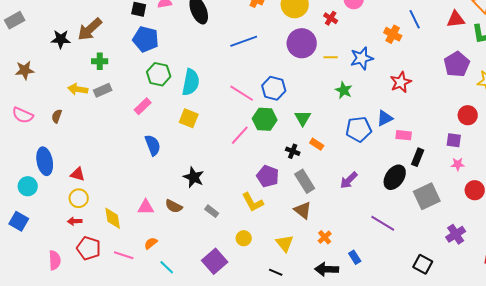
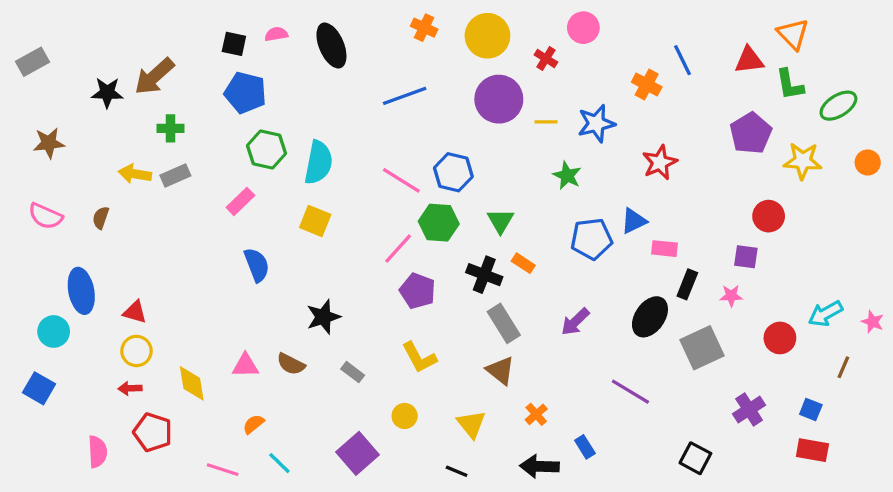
black cross: (293, 151) -> (484, 275), size x1.5
pink star: (458, 164) -> (731, 296), moved
purple pentagon: (268, 176) -> (418, 291), moved
black star: (194, 177) -> (323, 317), turned 30
pink line: (124, 255) -> (223, 470), moved

